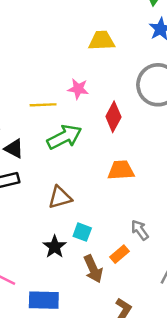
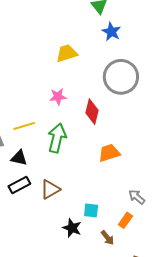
yellow line: (43, 105) -> (24, 126), moved
green arrow: (64, 137) -> (57, 138), turned -36
brown triangle: (60, 197) -> (50, 189), moved
brown arrow: (93, 269) -> (107, 238), size x0.7

